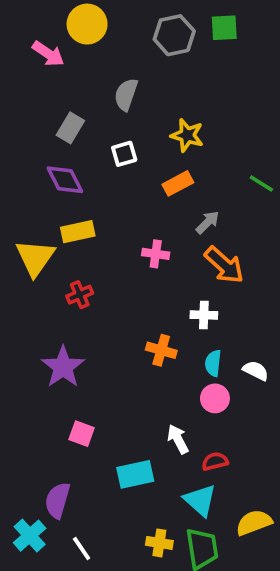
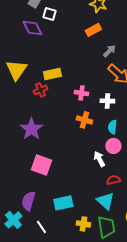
white square: (124, 154) -> (49, 14), moved, turned 32
yellow rectangle: (78, 232) -> (52, 74), moved
pink cross: (156, 254) -> (81, 93), moved
pink square: (82, 434) -> (41, 165), size x1.5
white arrow: (178, 439) -> (99, 159), moved
cyan rectangle: (135, 474) -> (63, 203), moved

